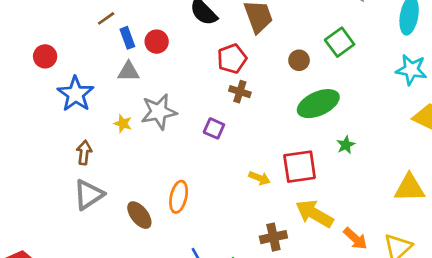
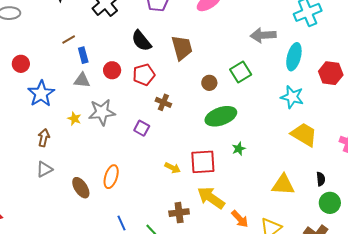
red circle: (157, 42) -> (112, 70), moved
red pentagon: (232, 59) -> (144, 75), moved
gray triangle: (89, 195) -> (44, 169), size x0.7

